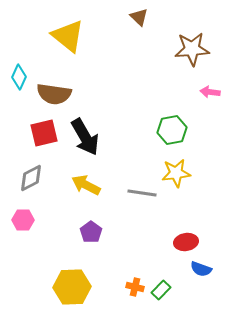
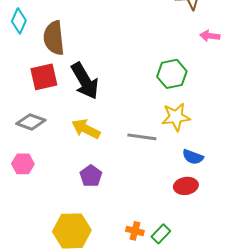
brown semicircle: (54, 94) -> (54, 38), turned 76
gray diamond: (31, 178) -> (31, 122), turned 48
blue semicircle: (201, 269) -> (193, 157), moved

